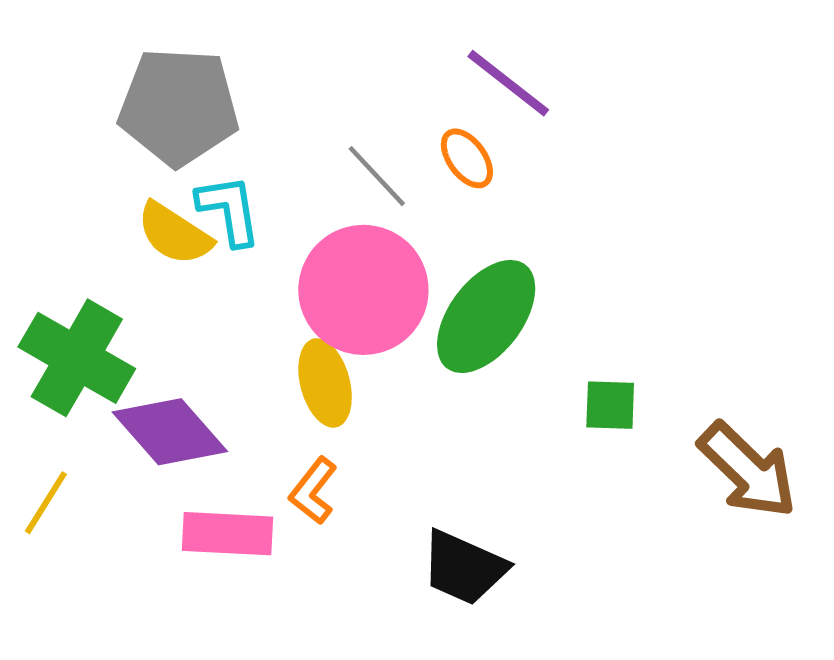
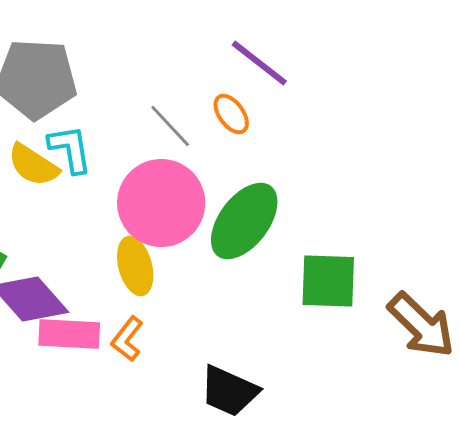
green square: (610, 405) -> (328, 281), size x1.6
pink rectangle: (228, 534) -> (69, 334), moved

